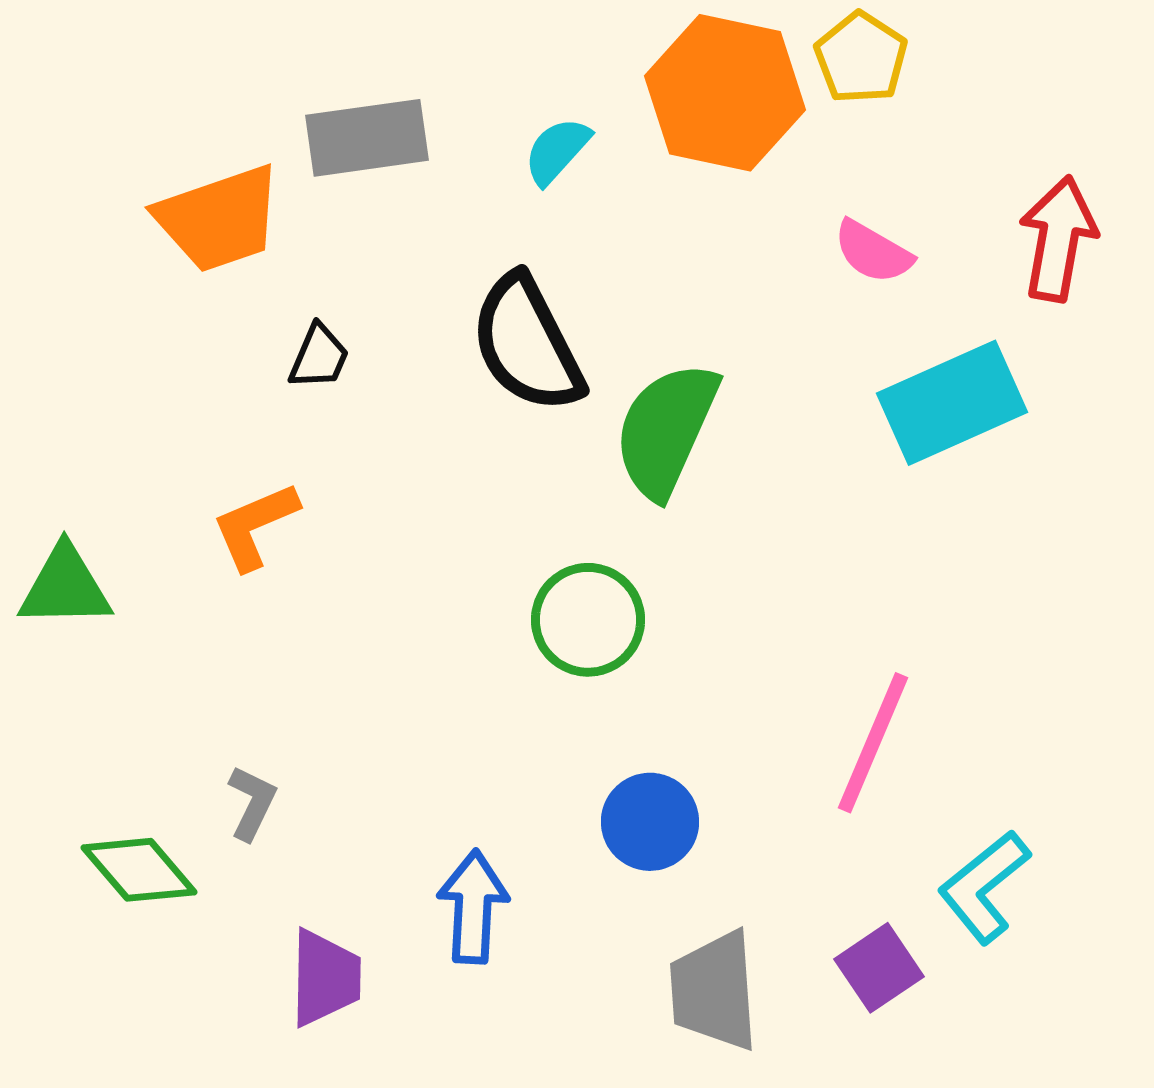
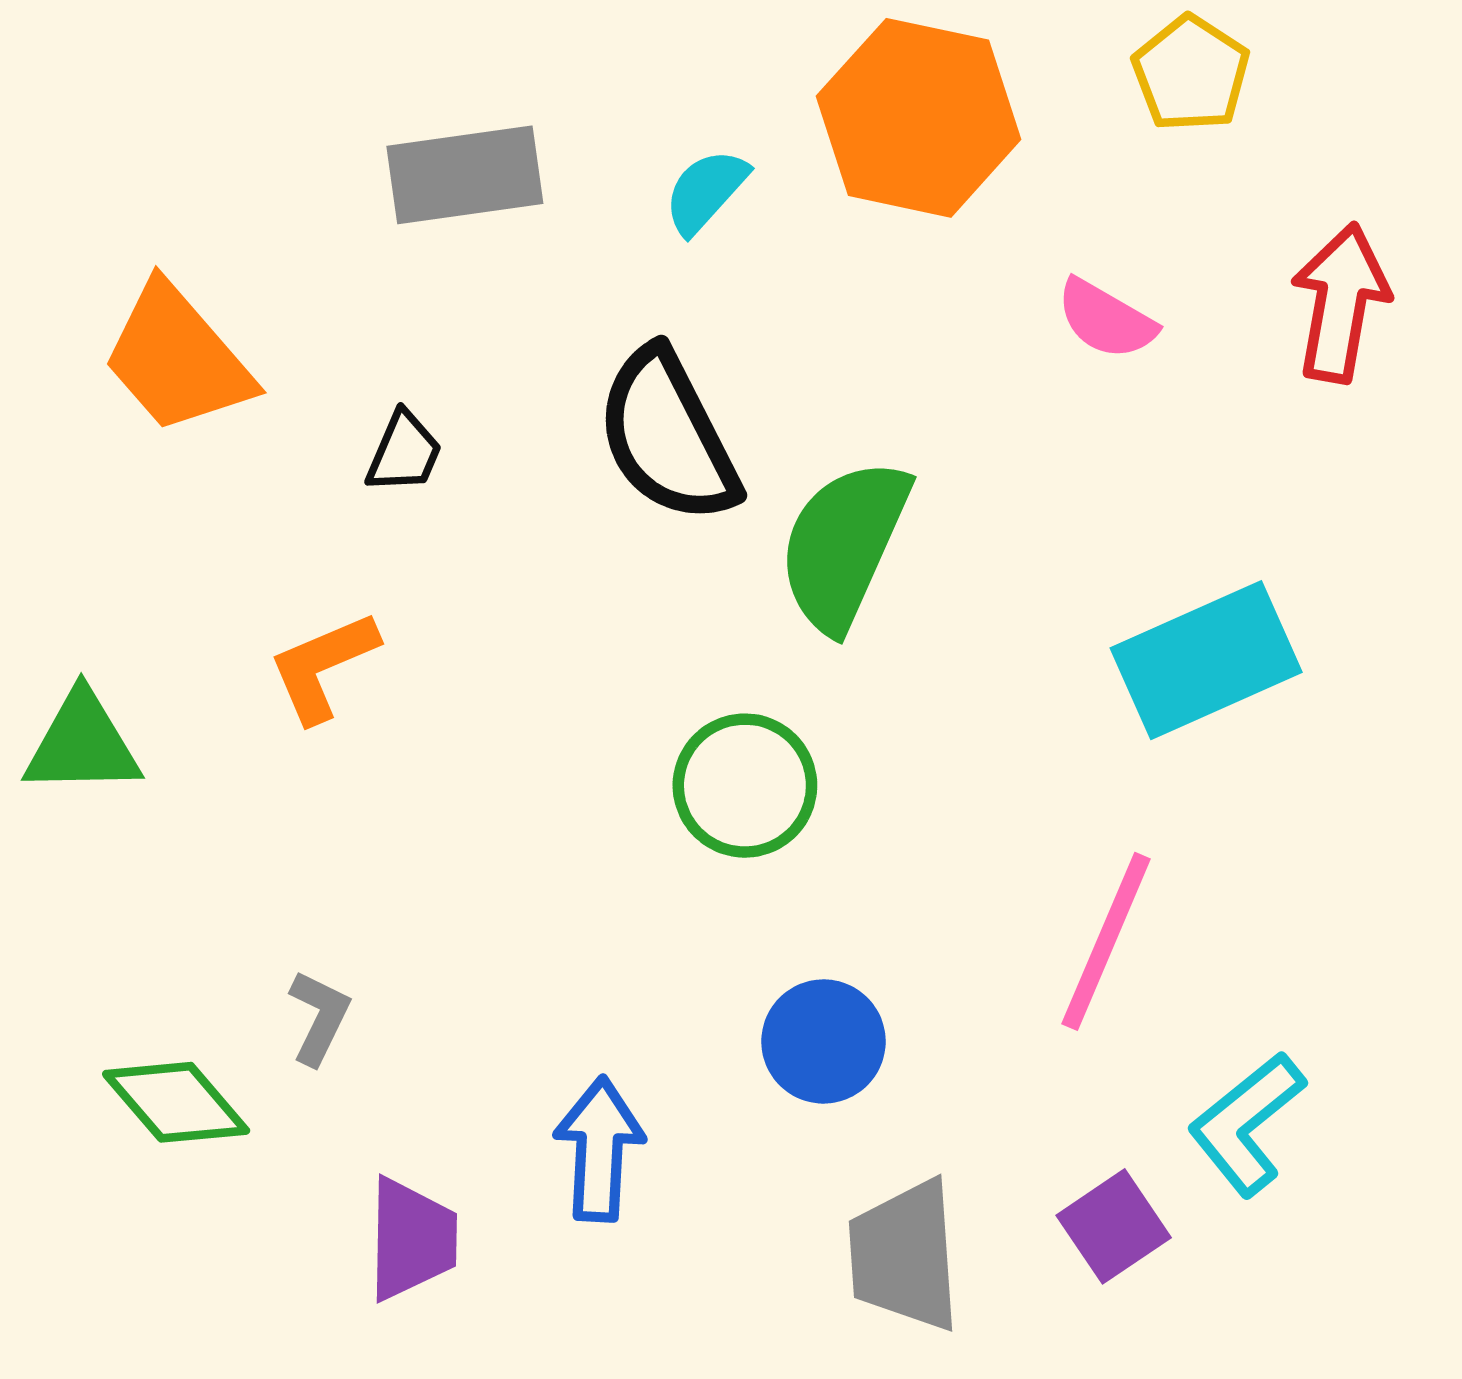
yellow pentagon: (861, 58) -> (1191, 73), moved
orange trapezoid: (219, 219) -> (177, 359), moved, turned 68
cyan rectangle: (952, 403) -> (1206, 660), moved

